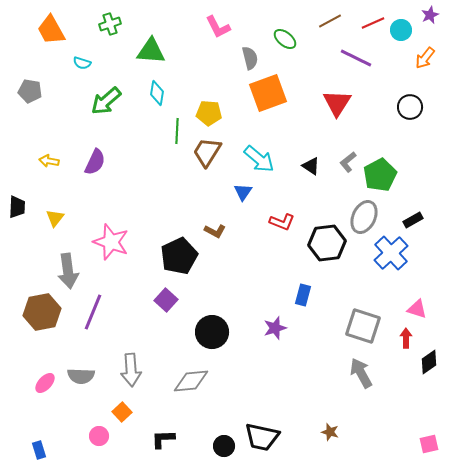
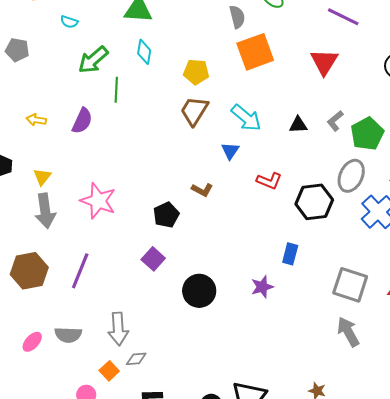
green line: (177, 131) -> (116, 90), moved
black triangle: (311, 166) -> (298, 125), turned -36
black pentagon: (179, 256) -> (166, 215), size x0.7
gray arrow: (68, 271) -> (45, 211), moved
gray diamond: (191, 381) -> (136, 359), moved, size x0.6

